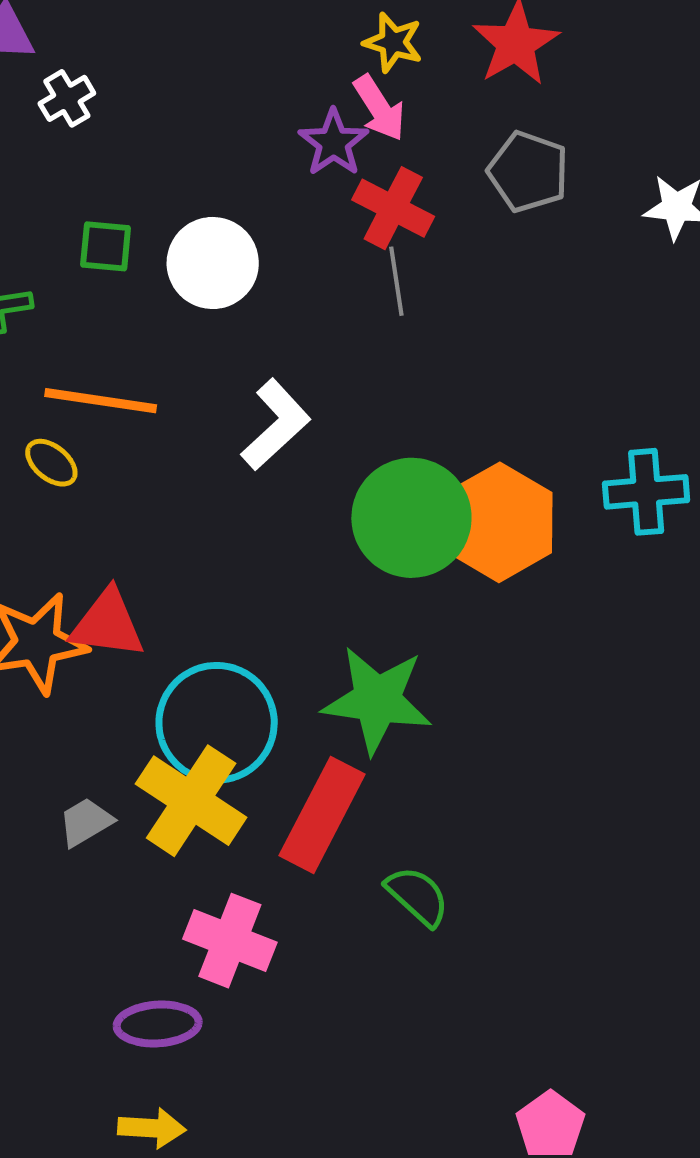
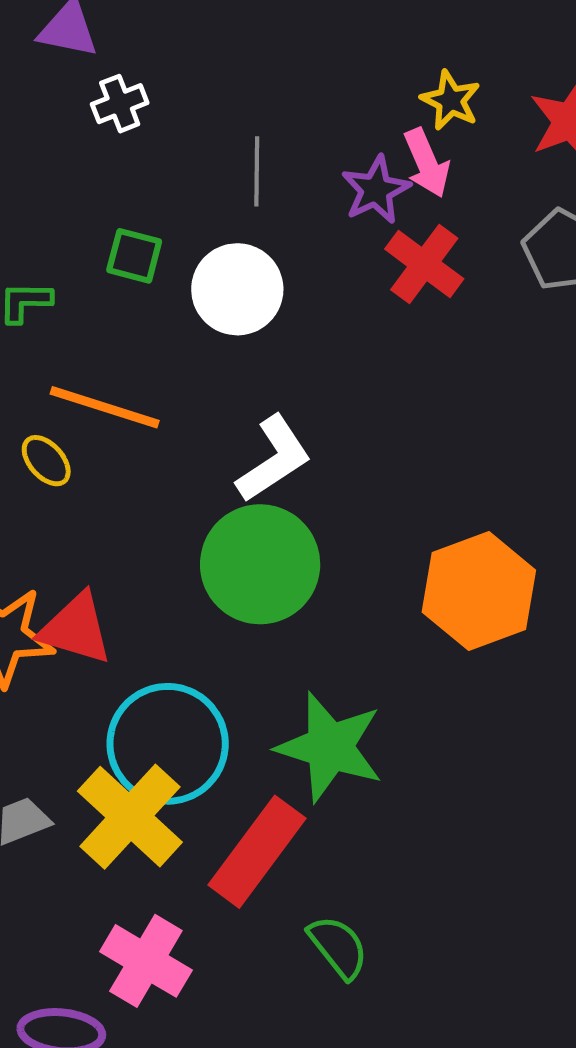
gray line: (396, 281) -> (257, 171), moved
green circle: (411, 518) -> (260, 564), moved

